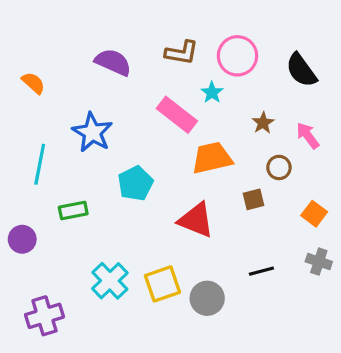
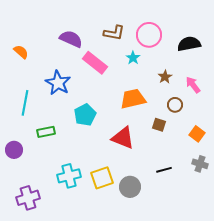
black semicircle: (301, 70) -> (189, 44), turned 115
pink rectangle: (177, 115) -> (95, 63), moved
brown square: (253, 199) -> (159, 125), turned 32
cyan cross: (110, 281) -> (69, 176), turned 30

